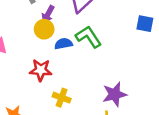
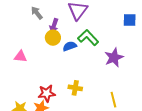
red star: (41, 70) -> (47, 93), moved
purple star: (115, 94) -> (114, 57), moved

